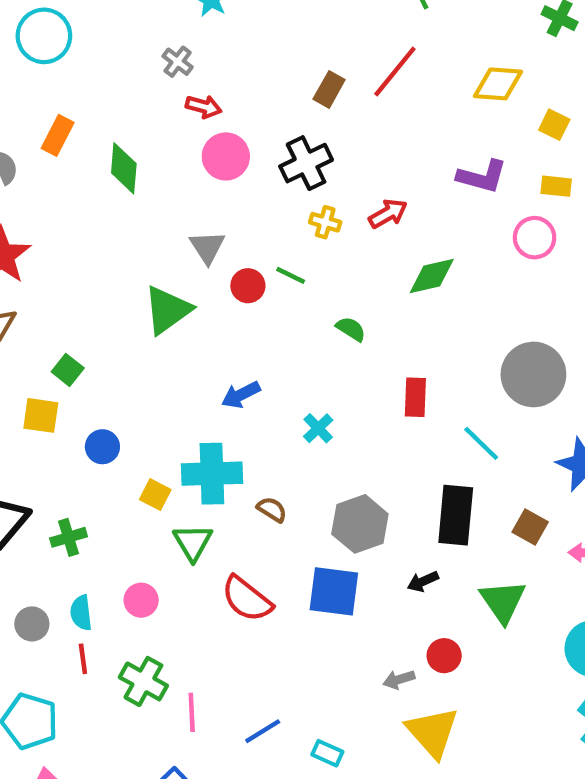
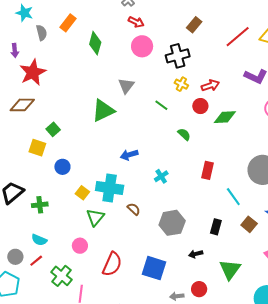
red line: (395, 72) -> (238, 37), moved
red circle: (248, 286) -> (200, 106), moved
black rectangle: (456, 515) -> (216, 227), size x0.6
brown square: (530, 527) -> (249, 224), moved
blue square: (334, 591) -> (154, 268), moved
red semicircle: (247, 599) -> (112, 264), moved, turned -115
pink circle: (141, 600) -> (80, 246), moved
cyan semicircle: (81, 613) -> (39, 240), turned -70
gray circle: (32, 624) -> (15, 257), moved
red line: (83, 659) -> (36, 261), turned 48

